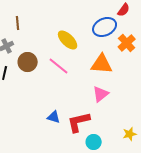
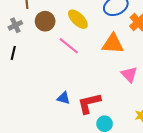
brown circle: (28, 62) -> (45, 21), moved
pink triangle: (101, 94) -> (129, 75), moved, turned -36

